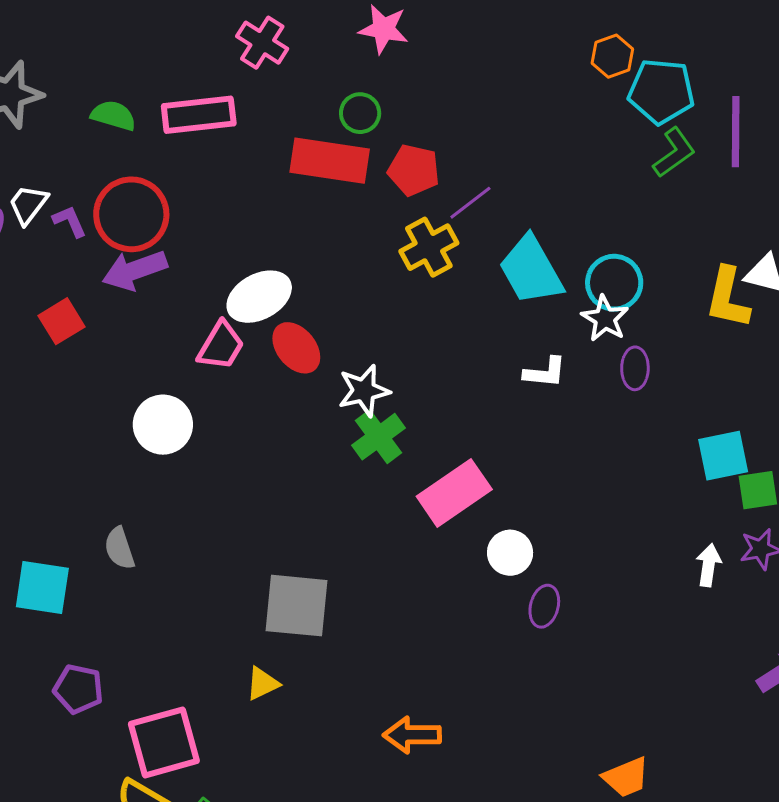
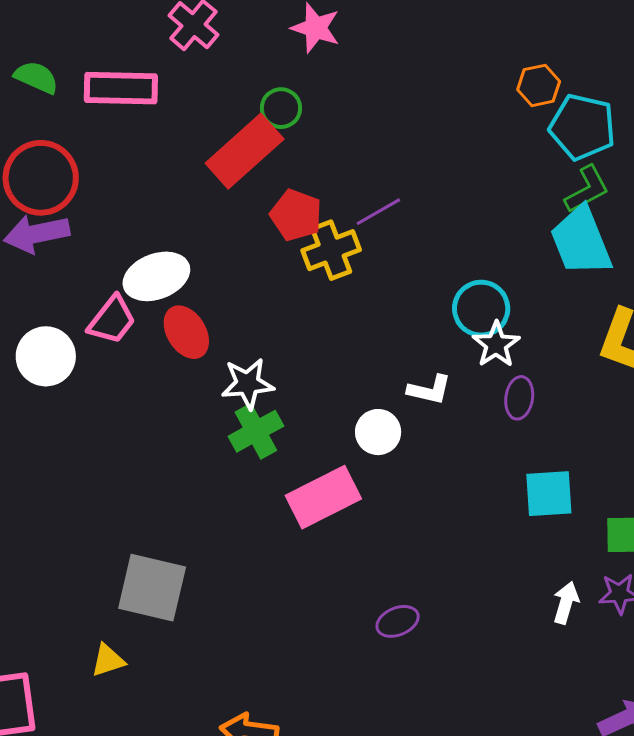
red rectangle: (330, 161) -> (245, 151), turned -58
red pentagon: (414, 170) -> (296, 215), moved
cyan trapezoid: (531, 270) -> (581, 241), moved
cyan circle: (614, 283) -> (481, 309), moved
white circle: (163, 425) -> (46, 356), moved
cyan square: (723, 456) -> (549, 494), moved
white circle: (510, 553) -> (378, 432), moved
purple ellipse: (544, 606) -> (398, 621), turned 45

